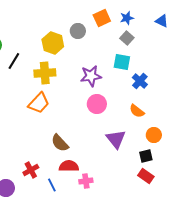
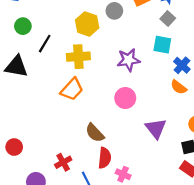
pink circle: (97, 104) -> (125, 98), moved
orange semicircle: (137, 111) -> (179, 87), moved
red semicircle: (69, 166) -> (105, 158), turned 96
pink cross: (86, 181) -> (123, 174), turned 32

